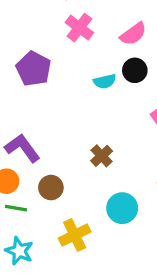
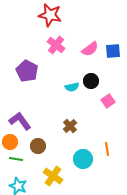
black circle: (135, 70) -> (91, 81), moved
cyan semicircle: (105, 81) -> (72, 87), moved
yellow cross: (75, 235) -> (53, 176), turned -30

